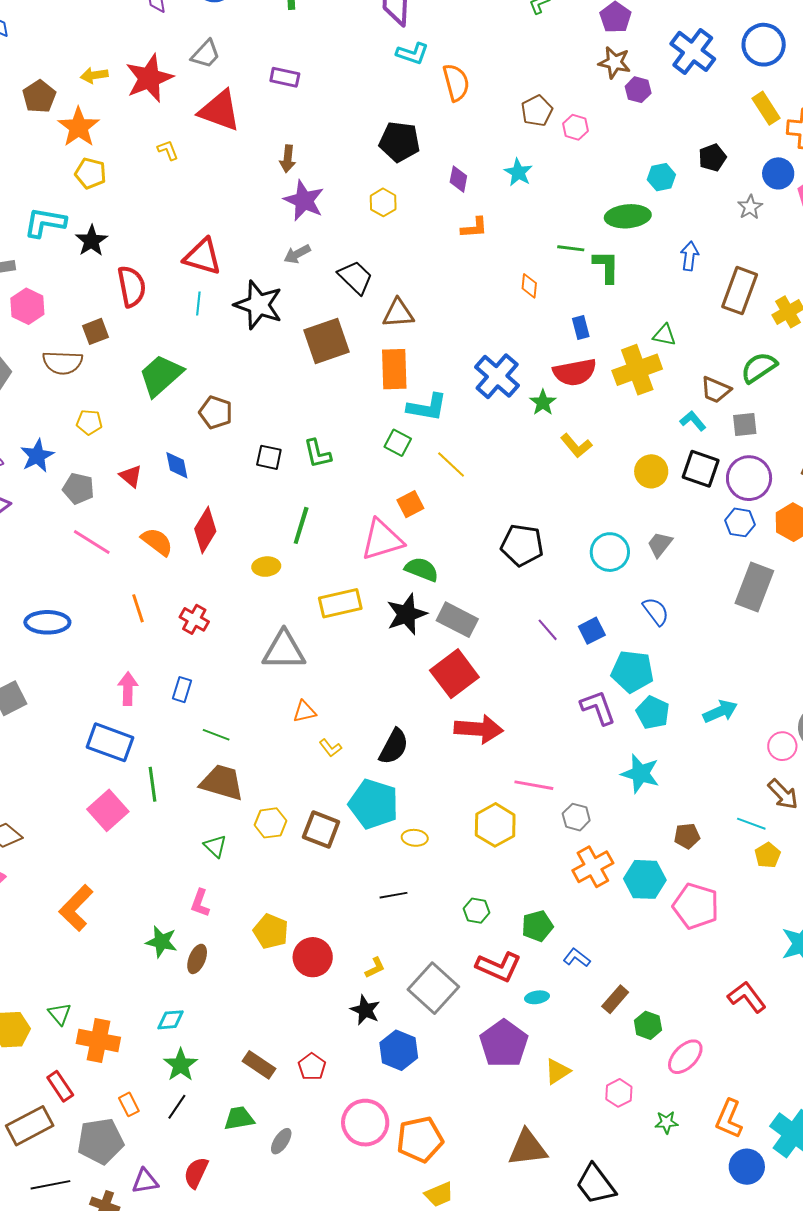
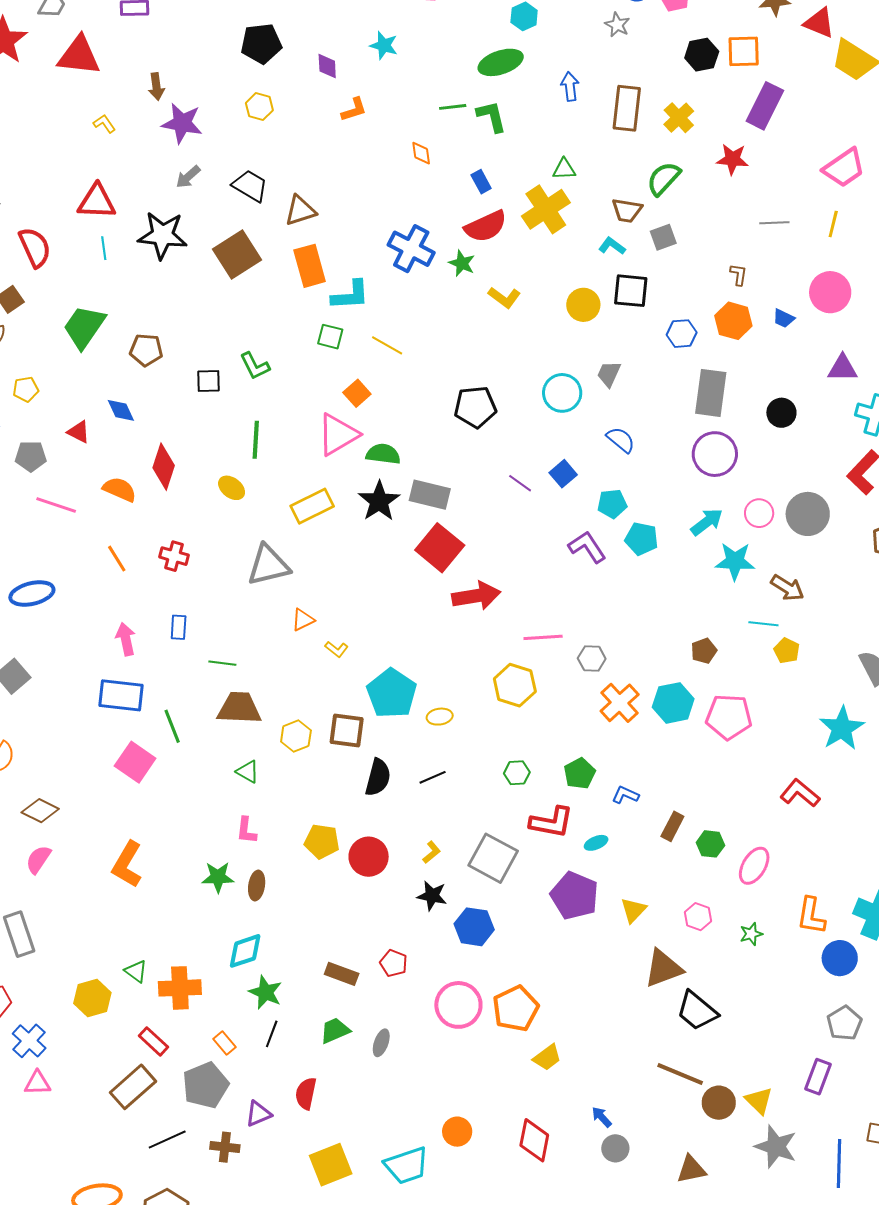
yellow L-shape: (168, 150) -> (104, 124), moved
purple circle: (749, 478) -> (715, 454), moved
yellow ellipse: (266, 567) -> (232, 488), turned 56
cyan pentagon: (632, 671) -> (612, 504), size x0.7
pink circle: (782, 746) -> (759, 513), moved
black semicircle: (394, 747) -> (378, 777), moved
cyan star: (640, 774) -> (735, 561), moved
cyan pentagon: (374, 804) -> (392, 693), turned 30
cyan diamond: (171, 1020) -> (245, 951), size x1.4
brown triangle: (528, 1148) -> (663, 968), moved

